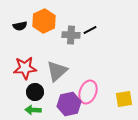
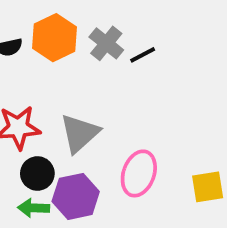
gray cross: (71, 35) -> (106, 43), moved, turned 36
purple hexagon: (69, 104) -> (76, 196), moved

